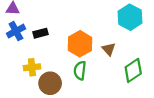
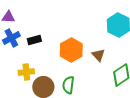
green semicircle: (80, 70) -> (68, 85), moved

